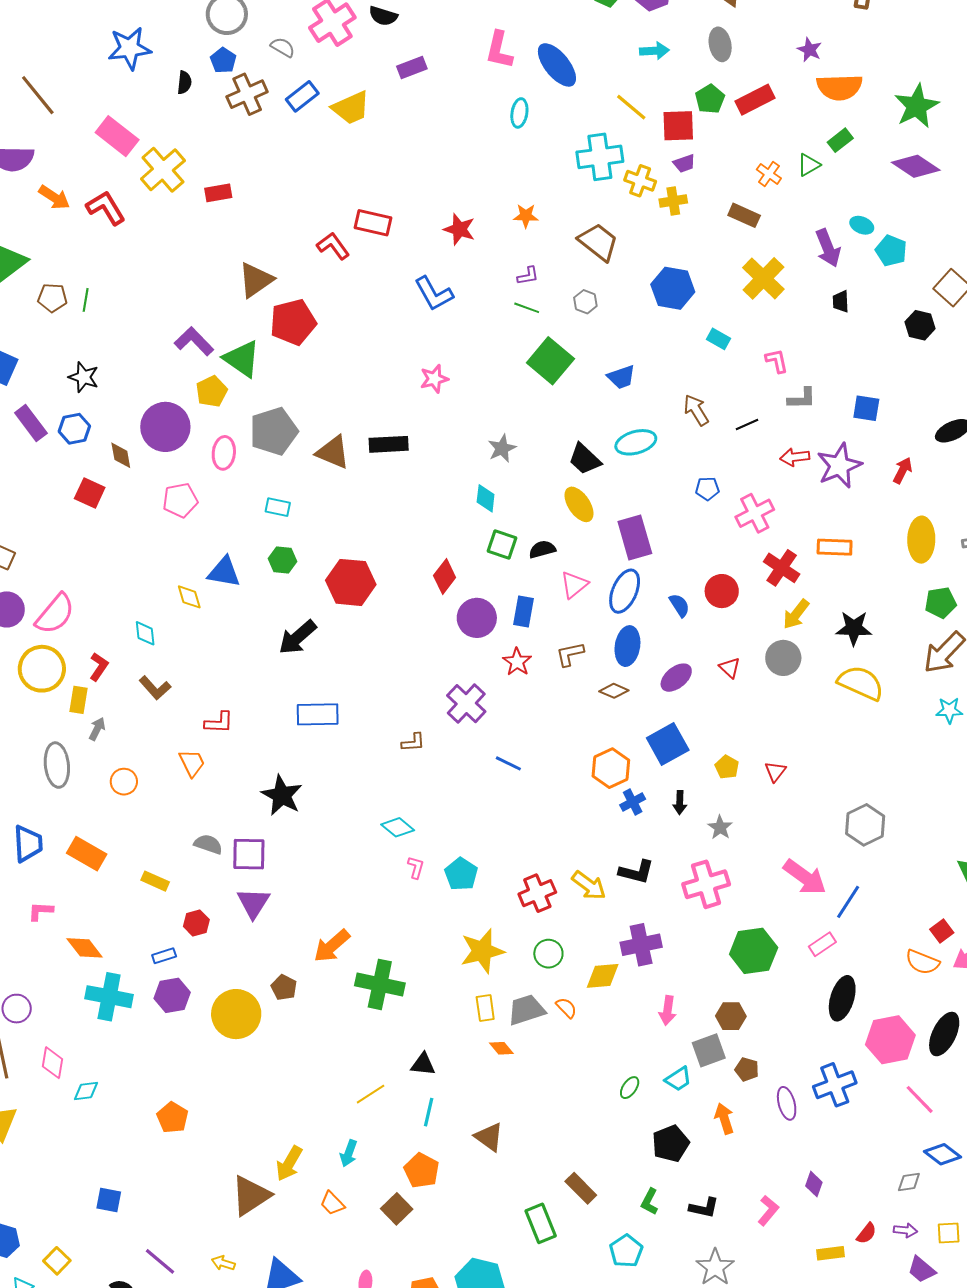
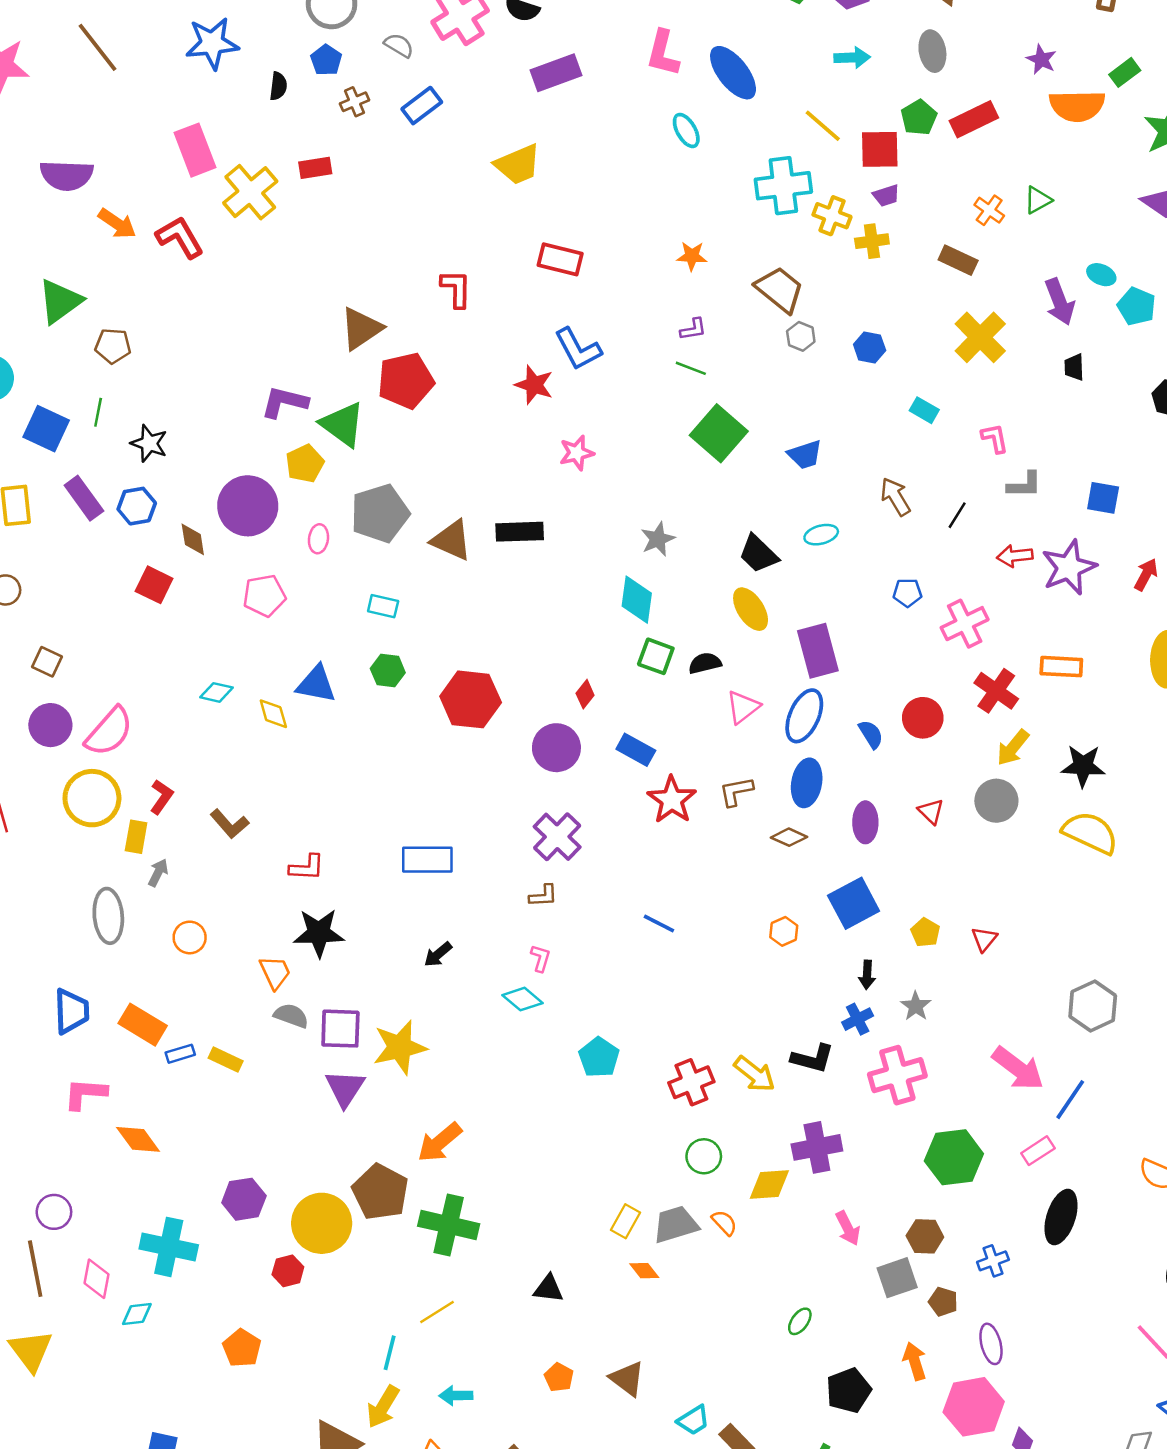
purple rectangle: (412, 68) -> (556, 73), size x1.4
brown cross: (247, 94) -> (354, 102), size x0.6
brown line: (38, 95) -> (97, 47), moved
yellow trapezoid: (351, 108) -> (518, 164), moved
cyan ellipse: (519, 113) -> (686, 130), turned -40
pink rectangle: (117, 136) -> (195, 150), turned 30
green rectangle: (840, 140) -> (1125, 72), moved
red rectangle: (218, 193) -> (315, 168), moved
red rectangle: (373, 223) -> (560, 259), moved
red star: (459, 229) -> (534, 385), moved
red L-shape: (333, 246) -> (456, 289), turned 36
blue hexagon: (673, 288) -> (870, 347), size x0.6
green line: (86, 300) -> (98, 412), moved
gray hexagon: (585, 302) -> (801, 336), moved
purple L-shape: (194, 341) -> (284, 402), turned -33
black line: (747, 424) -> (957, 515), turned -35
cyan ellipse: (636, 442) -> (821, 535), size x0.7
pink ellipse: (224, 453) -> (318, 539), size x0.7
cyan diamond: (486, 498) -> (637, 600), size x1.4
red diamond: (445, 577) -> (585, 694), size x0.7
blue rectangle: (524, 611) -> (636, 750), moved, turned -72
purple circle: (477, 618) -> (556, 748), moved
cyan diamond: (145, 633) -> (216, 692), moved, turned -72
black arrow: (298, 637) -> (438, 954), moved, size x0.6
red star: (517, 662) -> (672, 800), size x1.4
purple ellipse: (676, 678) -> (865, 822), turned -52
purple cross: (466, 704) -> (557, 837), moved
orange trapezoid: (192, 763) -> (275, 972), moved
orange hexagon: (611, 768) -> (784, 931), size x0.6
black star: (282, 795) -> (319, 933), moved, turned -30
blue cross: (633, 802) -> (858, 1019), moved
pink L-shape: (416, 867) -> (541, 958), moved
pink L-shape: (41, 911) -> (85, 1094), size x1.4
red hexagon: (196, 923) -> (288, 1271), moved
yellow star: (482, 951) -> (400, 1047), moved
blue rectangle: (164, 956) -> (180, 1054), moved
green cross: (380, 984) -> (449, 1225), moved
brown pentagon: (284, 987) -> (380, 1192), size x1.8
cyan cross: (109, 997) -> (169, 1247), moved
yellow rectangle: (485, 1008) -> (625, 1221), turned 36
pink arrow: (668, 1010) -> (848, 1228), turned -36
pink hexagon: (890, 1040) -> (974, 1407), moved
cyan trapezoid: (678, 1079) -> (693, 1420), moved
blue cross: (835, 1085) -> (993, 1261), moved, size x0.6
yellow line: (371, 1094) -> (437, 1312), moved
cyan line: (429, 1112) -> (390, 1353), moved
cyan arrow: (349, 1153) -> (456, 1396), turned 68
orange pentagon: (422, 1171) -> (559, 1377), moved, size x0.7

